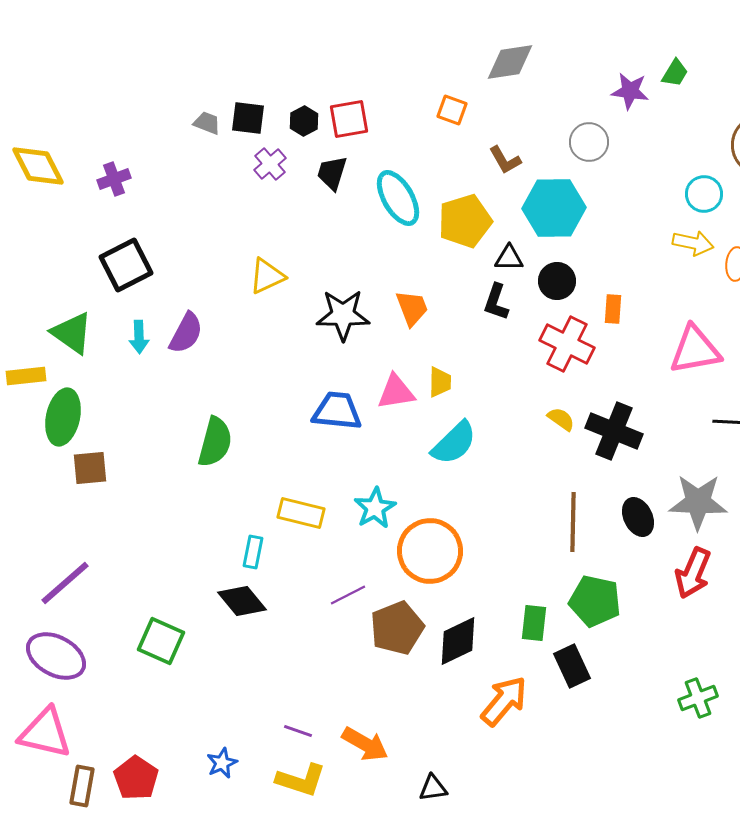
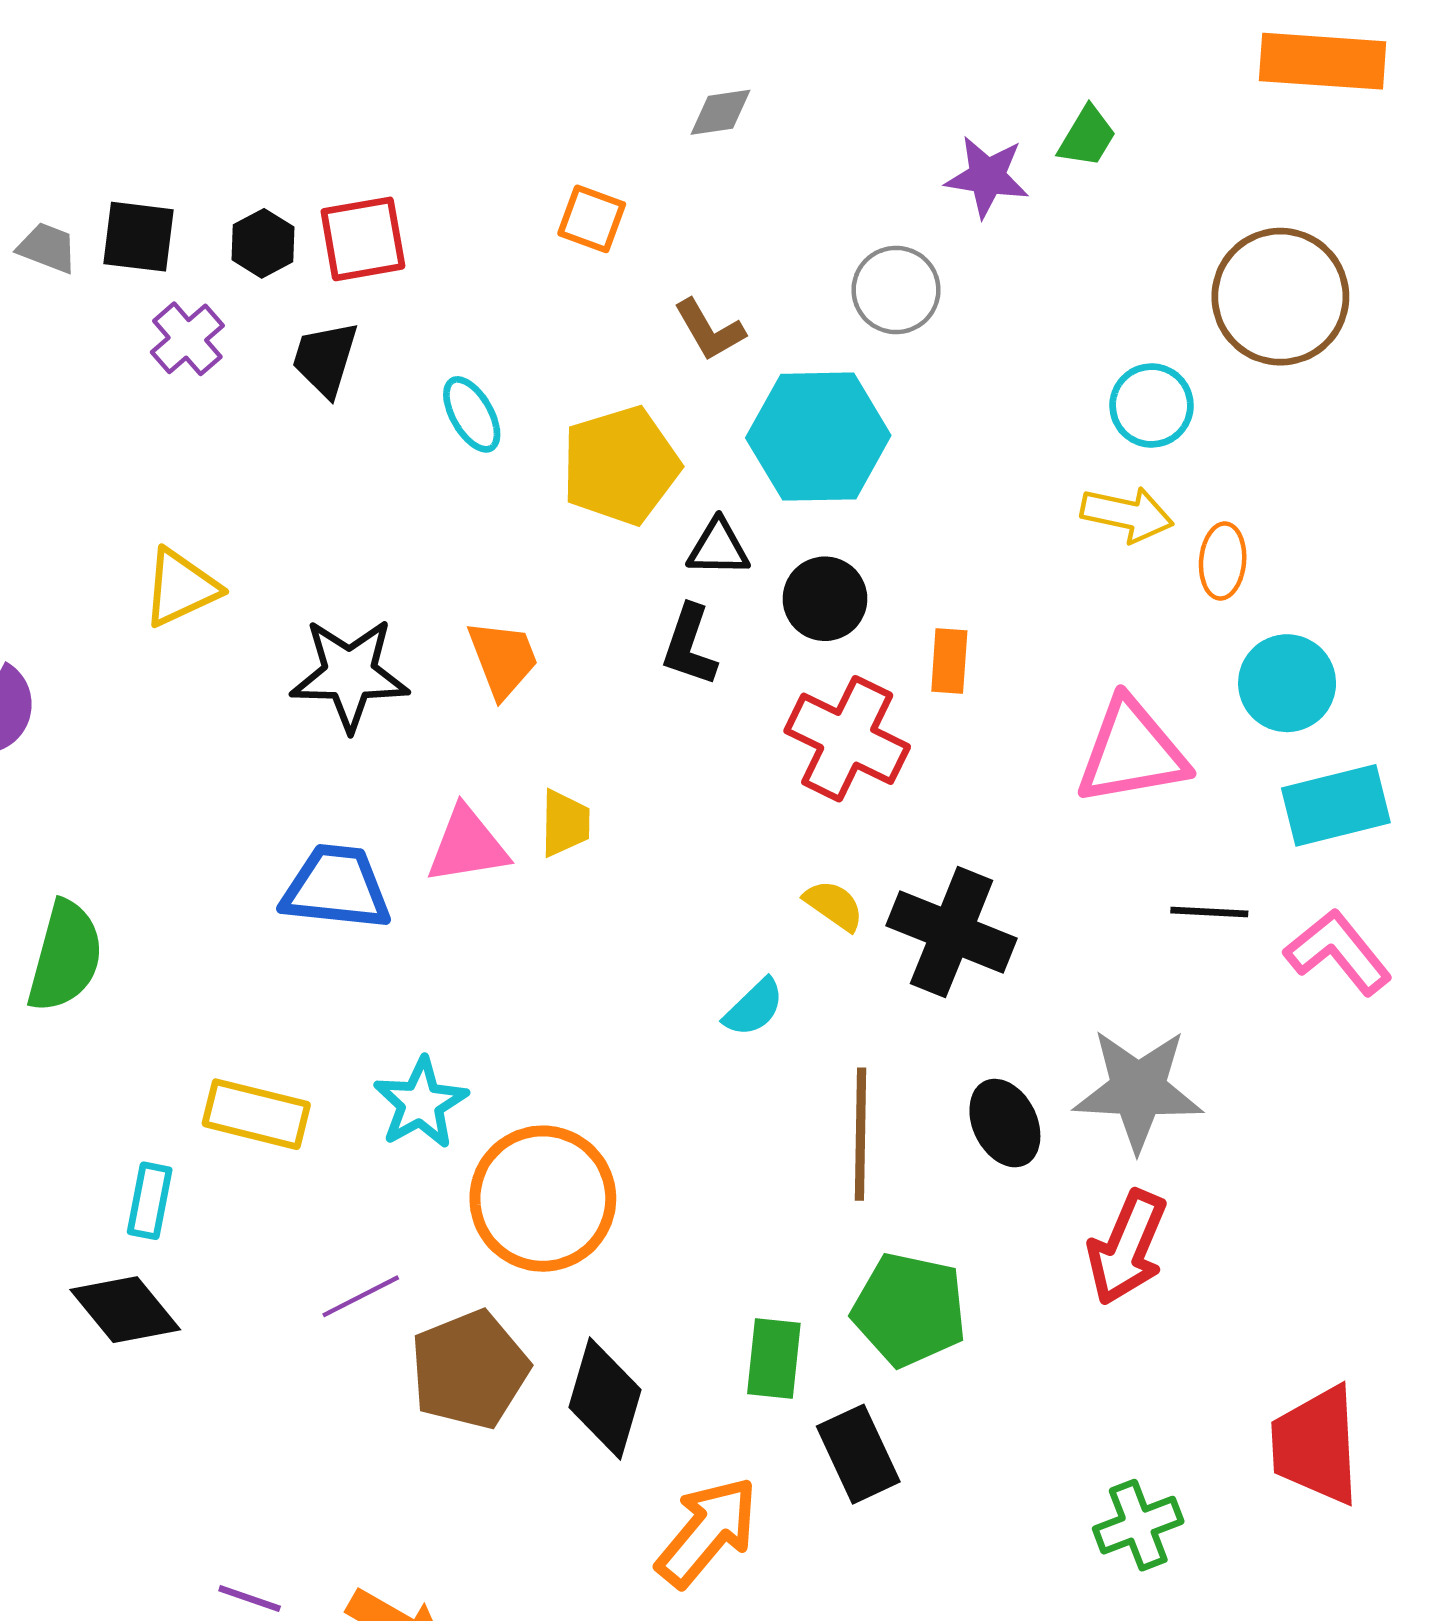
gray diamond: (510, 62) -> (721, 112), size x0.6
cyan ellipse: (398, 198) -> (472, 414), size x0.6
cyan semicircle: (454, 443) -> (754, 1008), moved, size x0.6
black diamond: (458, 641) -> (605, 1399), turned -48

